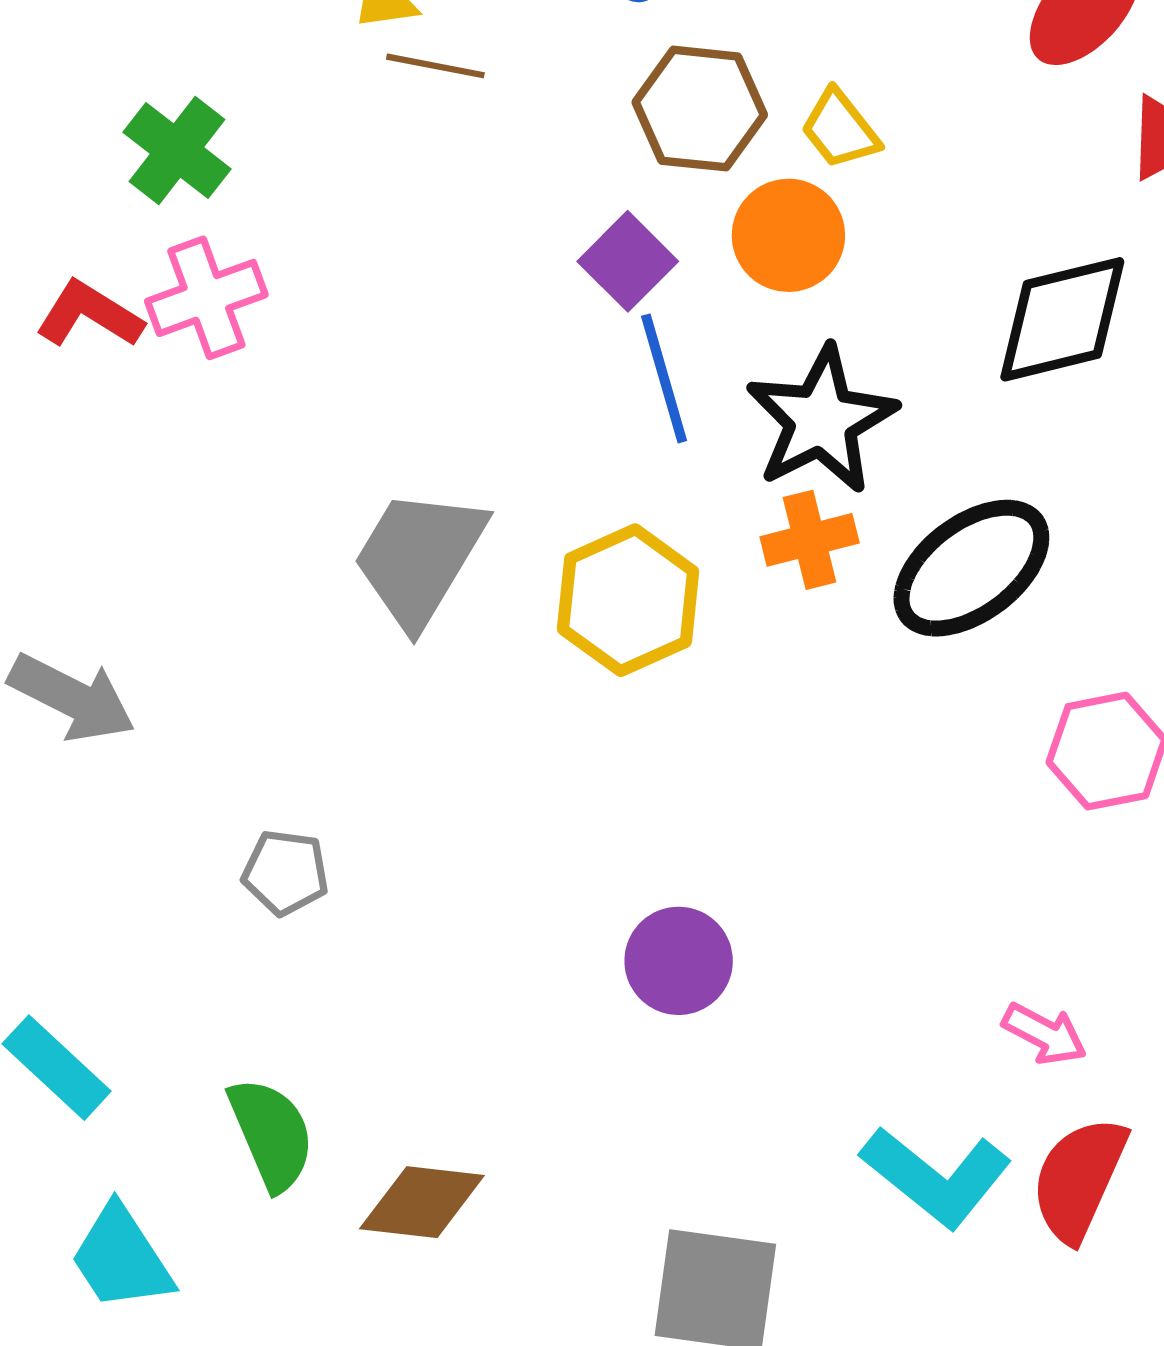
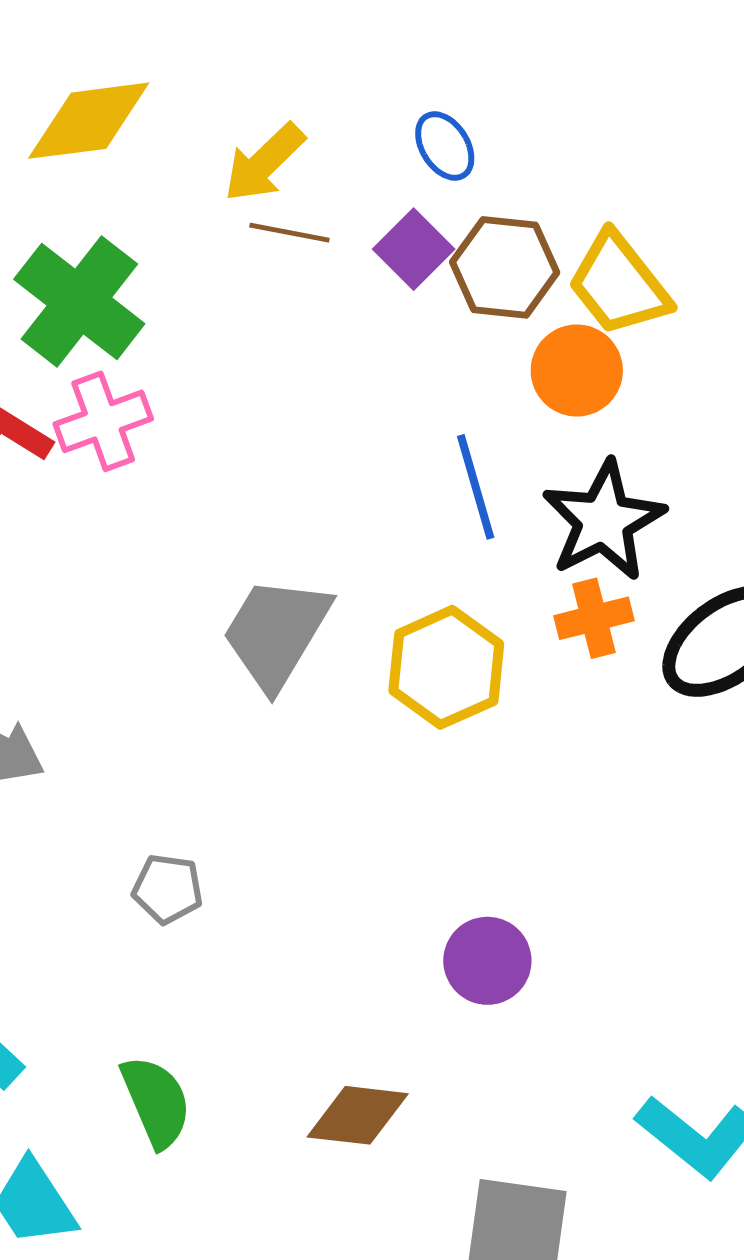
yellow trapezoid: (840, 129) -> (619, 284), size x1.6
green cross: (177, 151) -> (79, 301), size x1.5
purple square: (628, 261) -> (414, 249), moved
brown diamond: (422, 1202) -> (358, 1115), moved

